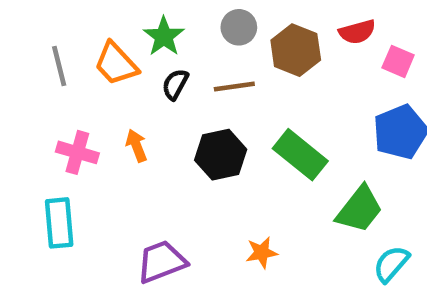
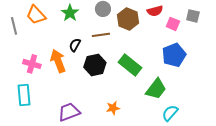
orange trapezoid: (116, 64) -> (36, 15), moved
gray line: (59, 66) -> (14, 26), moved
black semicircle: (175, 84) -> (75, 45), moved
orange arrow: (136, 146) -> (58, 61), size x1.6

